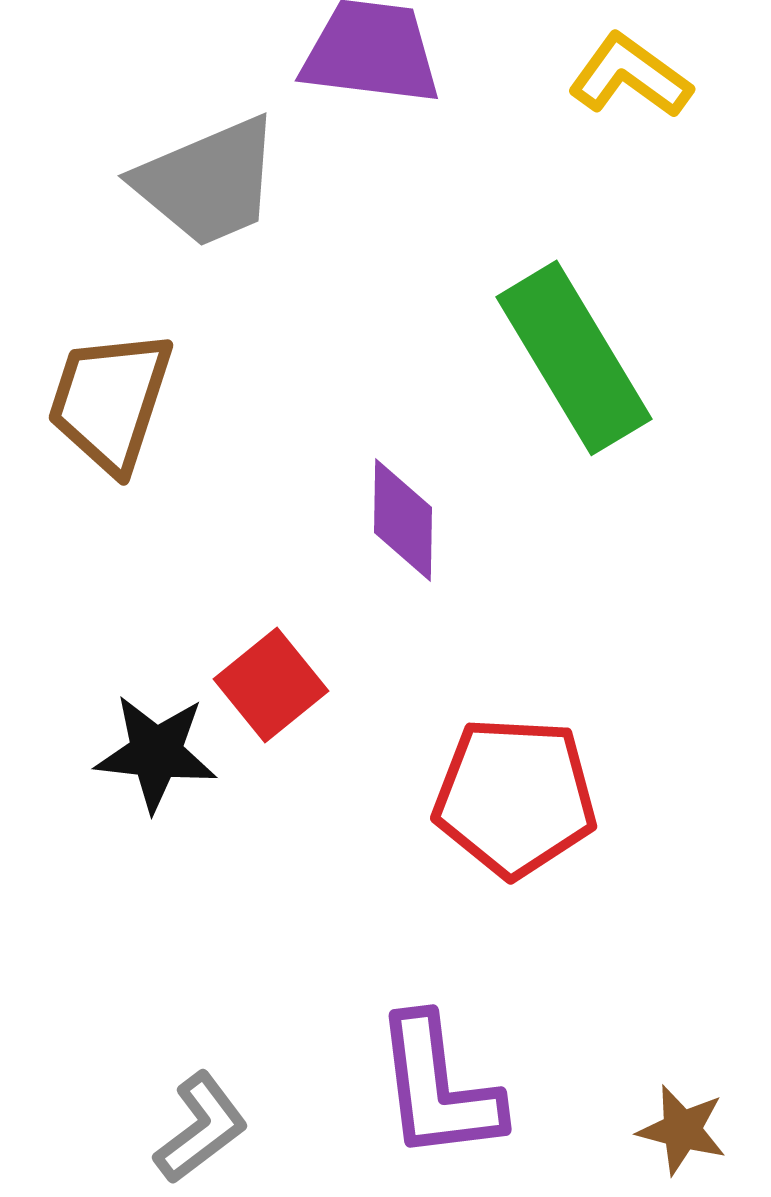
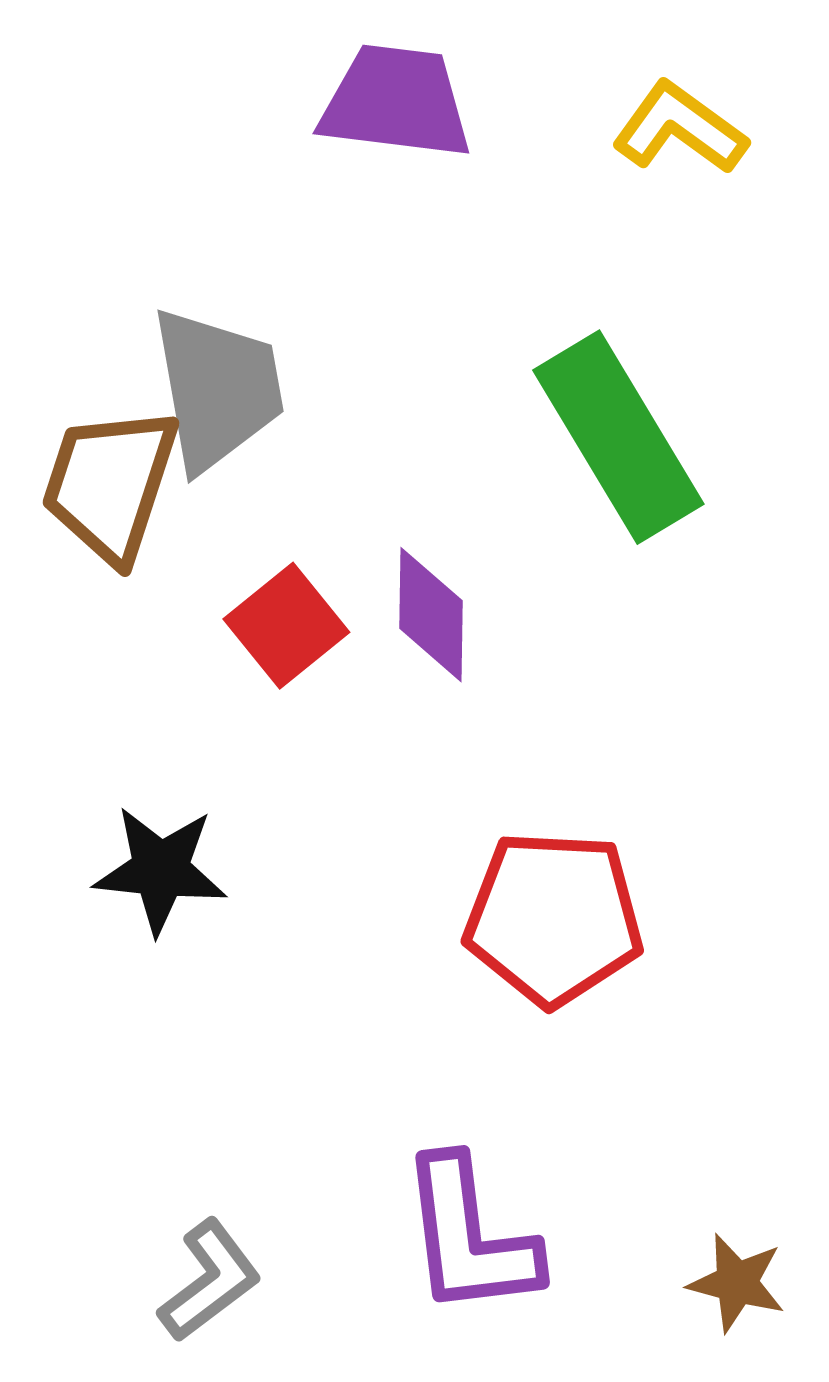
gray trapezoid: (208, 182) -> (217, 389), moved, turned -77
red square: (271, 685) -> (286, 626), moved

